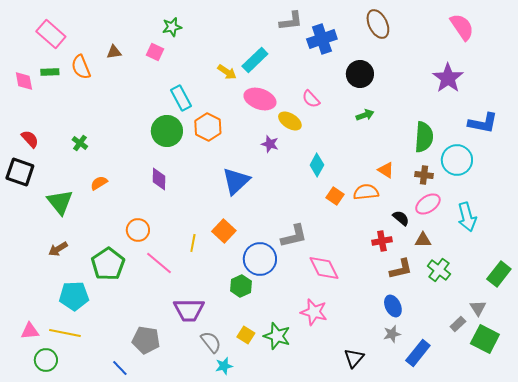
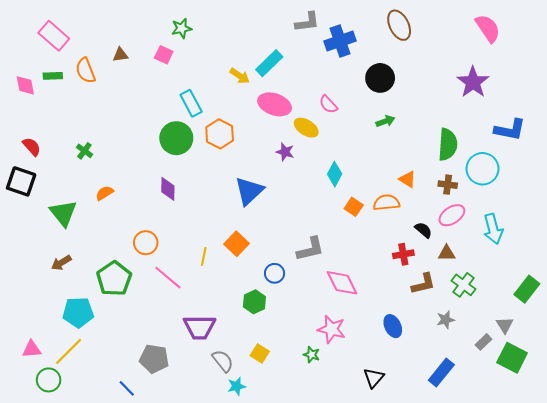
blue circle: (260, 259) -> (275, 273), size x0.6
blue ellipse: (393, 306) -> (393, 326), moved
yellow line: (65, 333) -> (69, 351), turned -56
gray star: (392, 334) -> (446, 320), moved
green star: (277, 336) -> (311, 355), moved, size x0.6

